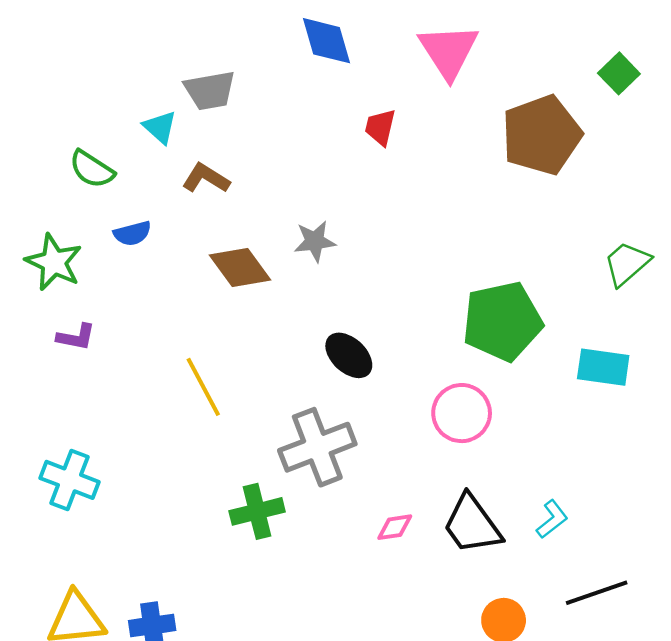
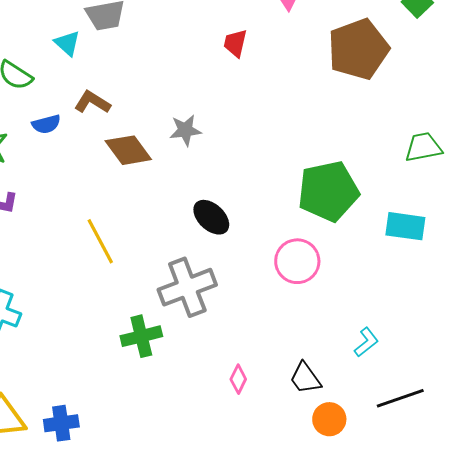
brown L-shape: (206, 178) -> (92, 102), moved
green trapezoid: (627, 264) -> (423, 147), turned 30
black trapezoid: (472, 525) -> (305, 378), moved, size x0.7
pink diamond: (395, 527) -> (238, 379), moved, turned -56

